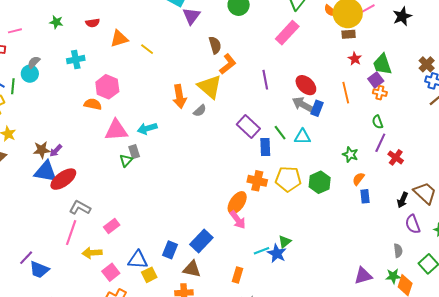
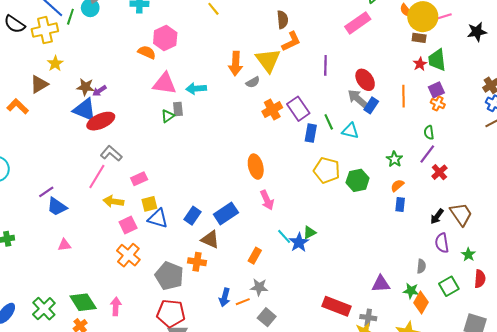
green trapezoid: (382, 64) -> (437, 60), moved
orange cross: (257, 181) -> (272, 110), moved, turned 36
orange ellipse: (237, 203) -> (256, 167), moved, turned -60
cyan line: (261, 251) -> (284, 236), turned 56
yellow square: (149, 275) -> (149, 204), moved

